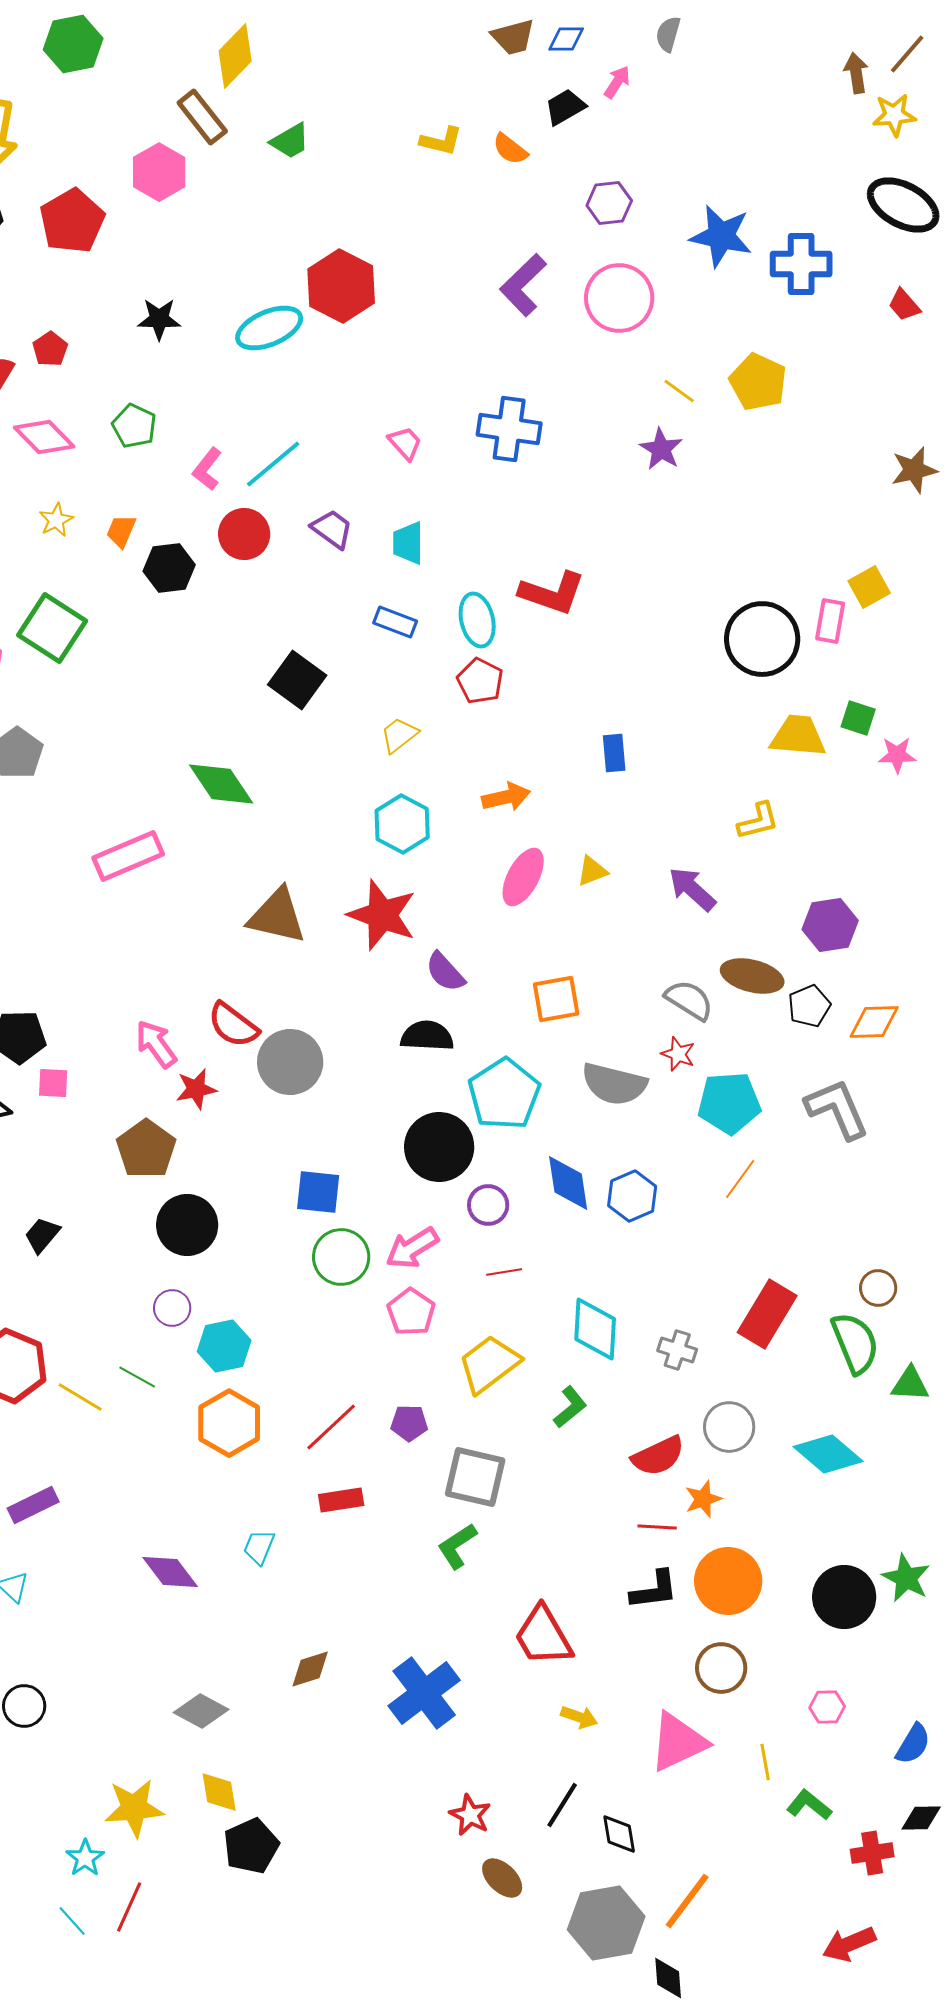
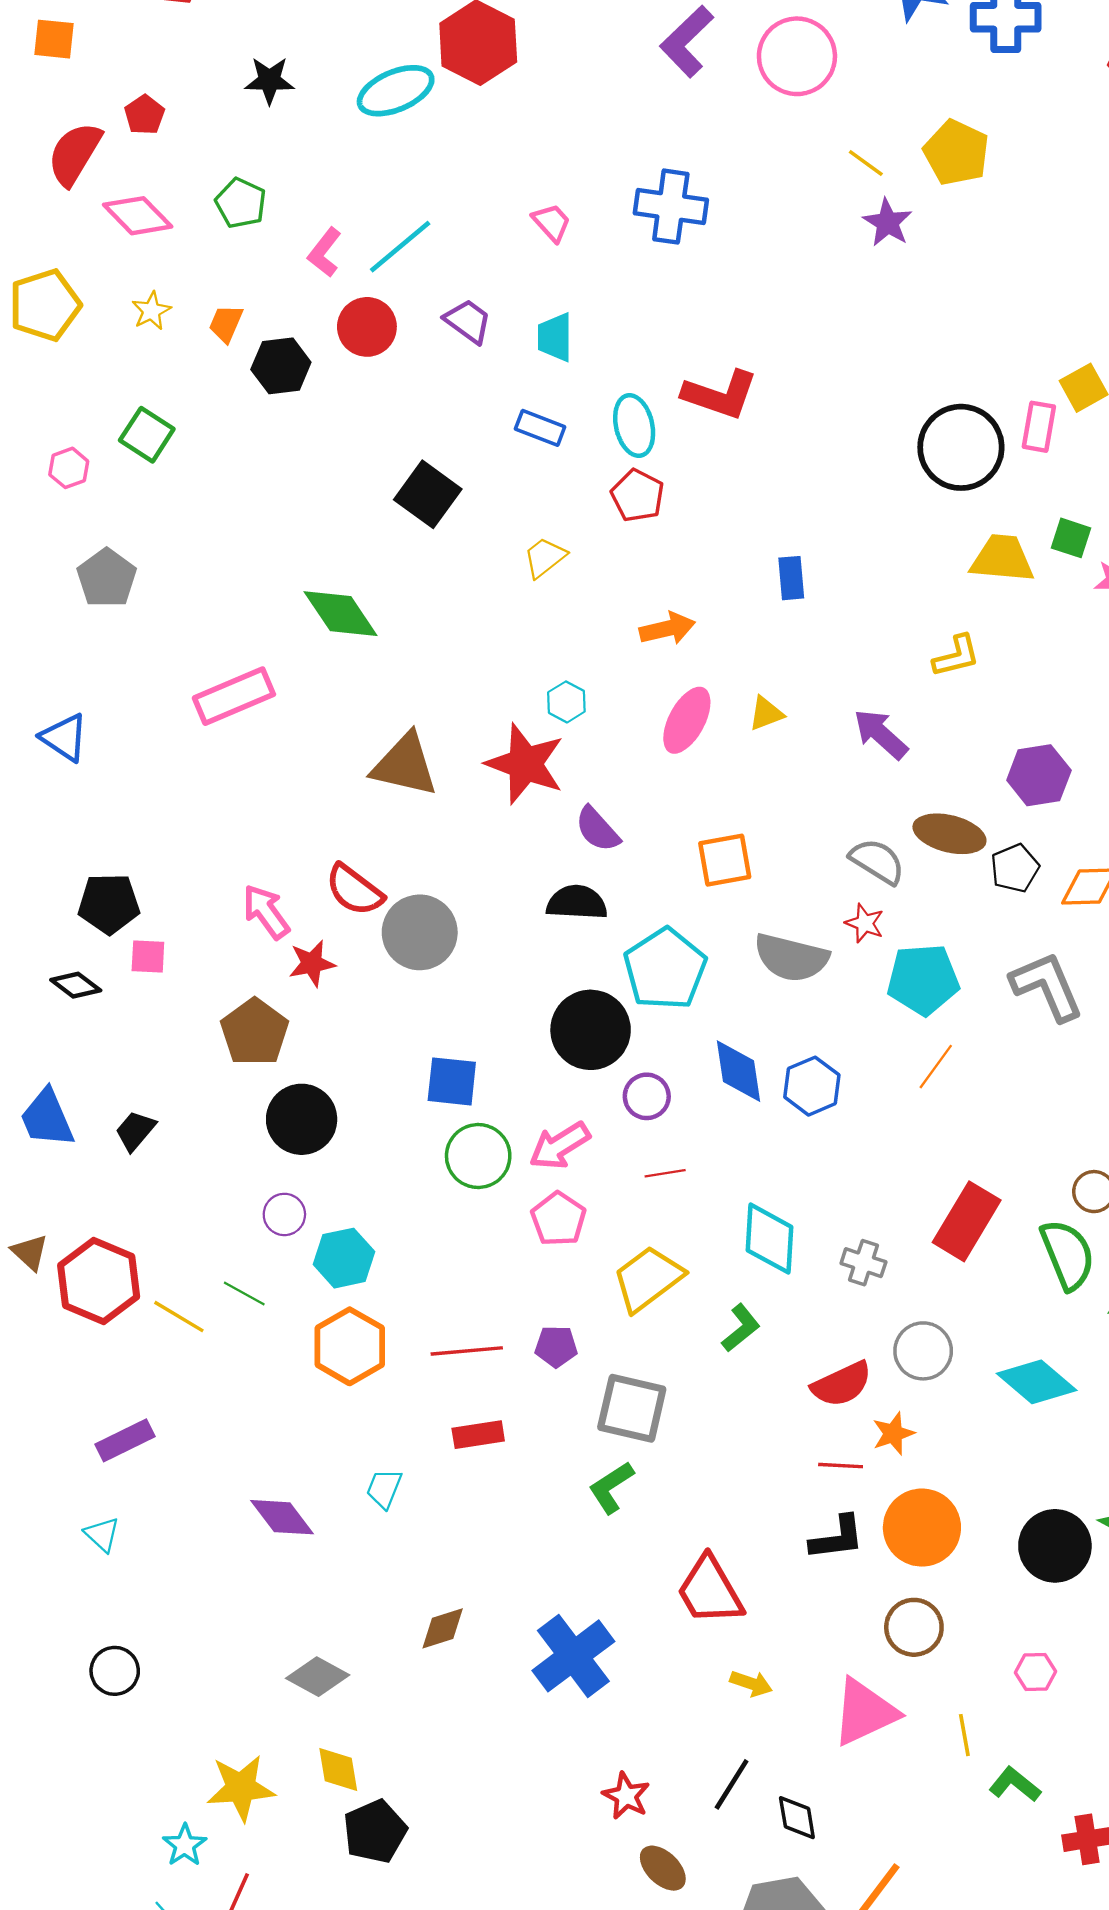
purple star: (661, 449) -> (888, 223), moved
green square: (52, 628) -> (147, 435), size x0.7
cyan hexagon: (402, 824) -> (566, 702), moved, size x0.6
red line: (331, 1427) -> (467, 1351), turned 38

